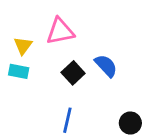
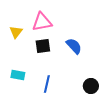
cyan rectangle: (19, 71) -> (18, 75), moved
black square: (73, 73) -> (43, 46), moved, turned 35

